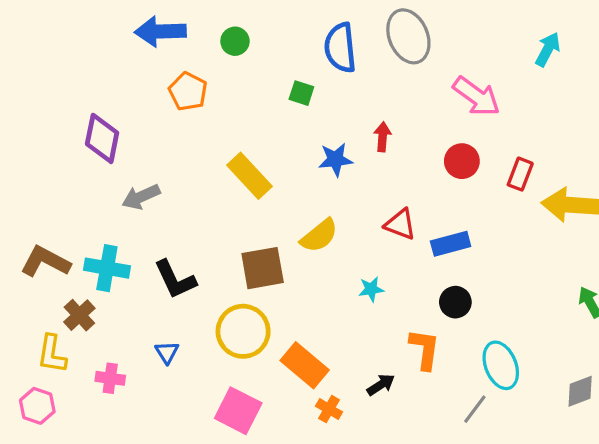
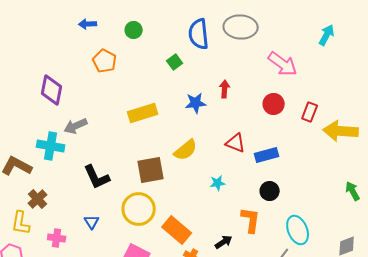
blue arrow: (160, 31) -> (88, 24), size x0.6
gray ellipse: (408, 36) -> (241, 27), turned -64
green square: (301, 93) -> (175, 62), turned 35
yellow rectangle: (250, 176) -> (143, 113), turned -64
cyan cross: (107, 268) -> (51, 146), moved

